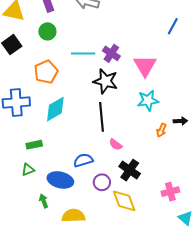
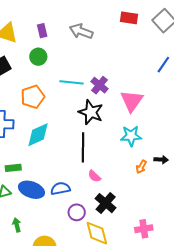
blue ellipse: (60, 180) -> (31, 190), moved

